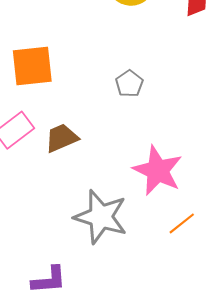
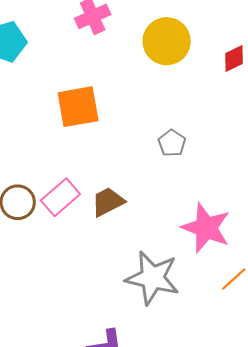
orange square: (32, 66) -> (78, 107), moved

